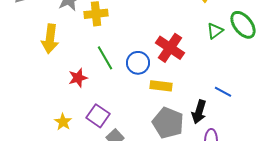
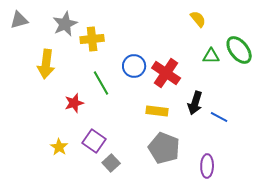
green triangle: (215, 31) -> (211, 56), turned 36
blue circle: (138, 63) -> (134, 66), moved
black arrow: (199, 112) -> (195, 103), moved

